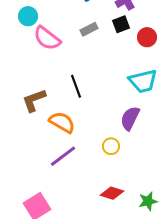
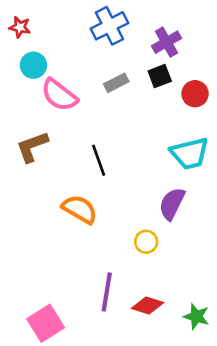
brown L-shape: (34, 100) -> (32, 147), moved
purple line: (63, 156) -> (107, 292), moved, turned -44
green star: (148, 201) -> (196, 316), turned 30

